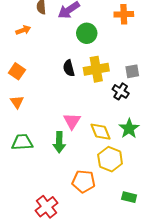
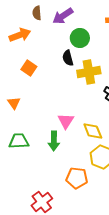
orange arrow: (23, 30) -> (20, 35), size x1.5
black semicircle: (69, 68) -> (68, 58), moved
orange square: (17, 71) -> (29, 68), moved

